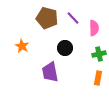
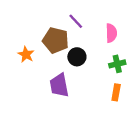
brown pentagon: (47, 18) -> (56, 40), moved
purple line: (73, 18) -> (76, 21), moved

